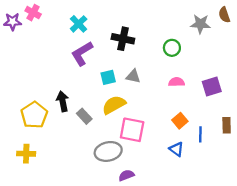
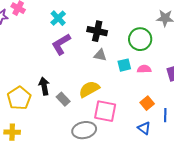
green circle: (172, 48) -> (140, 39), size x1.5
gray triangle: (133, 76) -> (100, 55), moved
cyan square: (108, 77) -> (124, 65), moved

